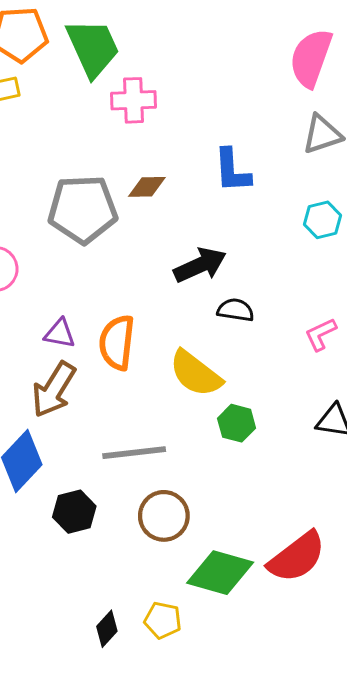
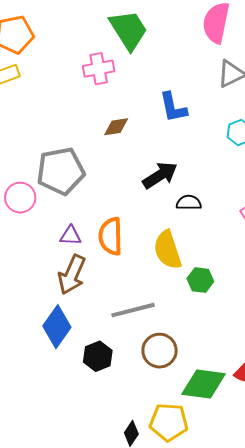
green trapezoid: (93, 48) -> (128, 30), moved
gray pentagon: (83, 209) -> (61, 171), moved
yellow semicircle: (196, 373) -> (168, 250), turned 42
yellow pentagon: (163, 620) -> (169, 422), size x1.5

